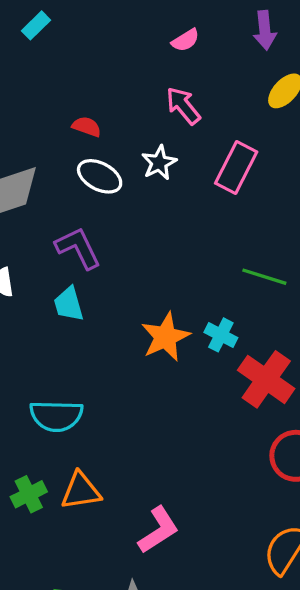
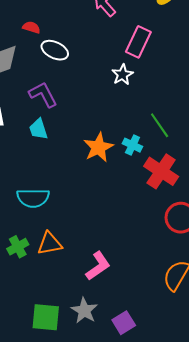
red semicircle: (87, 127) -> (31, 27), moved
white star: (159, 163) -> (122, 75), moved
green line: (264, 277) -> (160, 125), moved, turned 40

